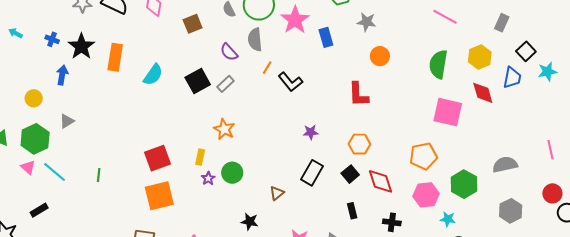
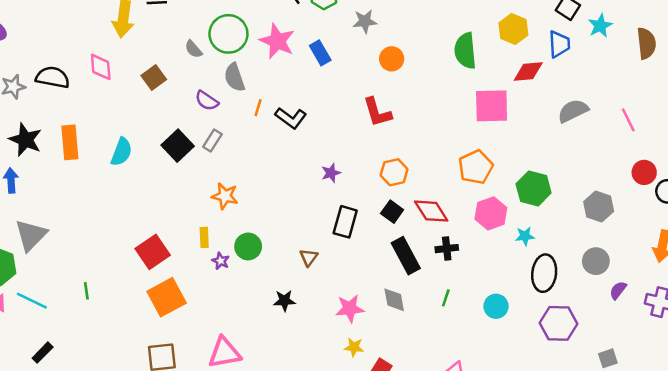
red diamond: (483, 93) -> (528, 72), turned -65
gray triangle: (67, 121) -> (31, 235), size x1.8
gray semicircle: (505, 165) -> (573, 111), moved
black rectangle: (39, 210) -> (43, 353), moved
black rectangle: (352, 211) -> (406, 256), size x1.8
black cross: (392, 222) -> (447, 249), moved

